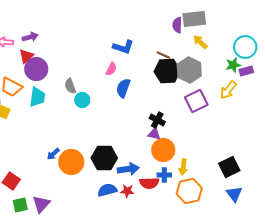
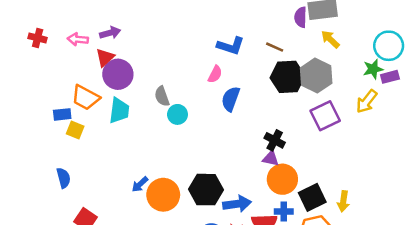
brown line: (163, 55) -> (275, 47), moved
yellow arrow: (183, 167) -> (343, 201), moved
black square: (229, 167) -> (312, 197), moved

